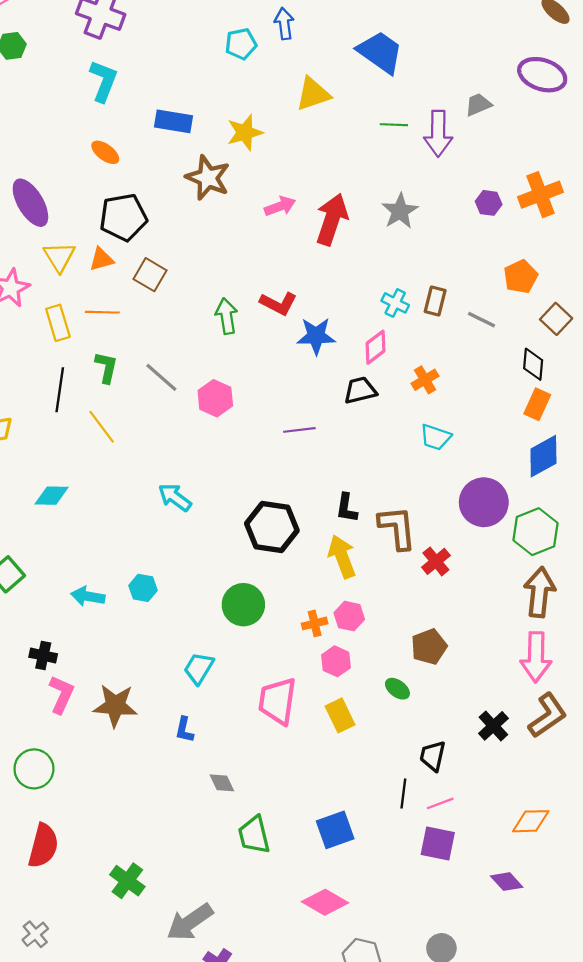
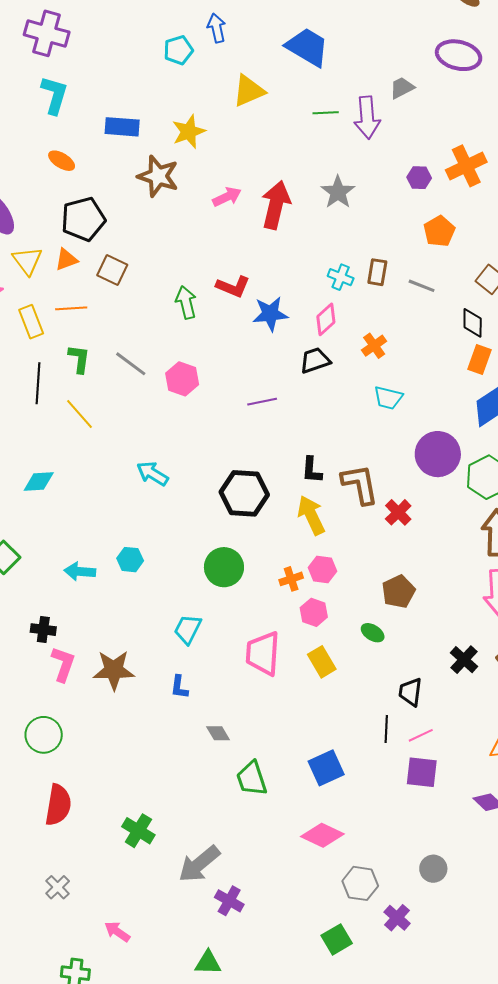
orange pentagon: (521, 277) -> (439, 231), moved

